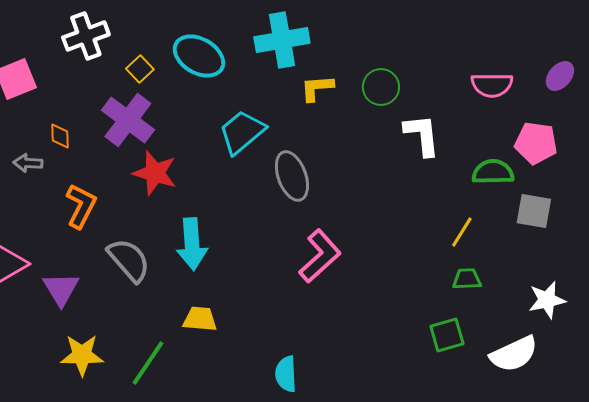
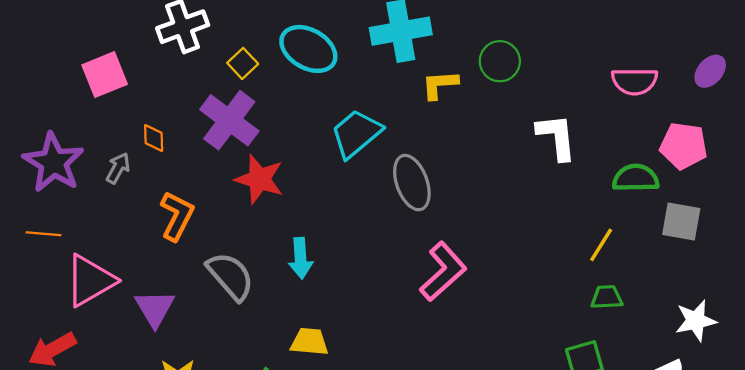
green circle: (381, 87) -> (500, 61), moved
gray arrow: (28, 163) -> (118, 168), turned 116
cyan arrow: (192, 244) -> (301, 258), size x0.7

